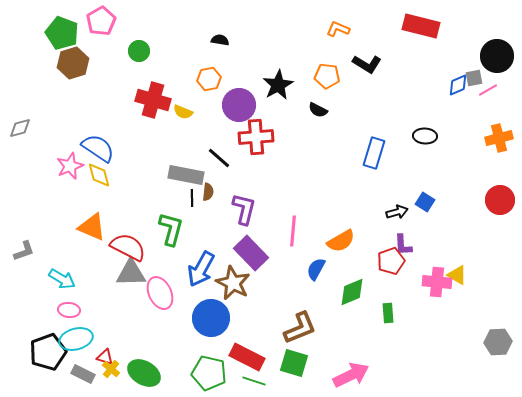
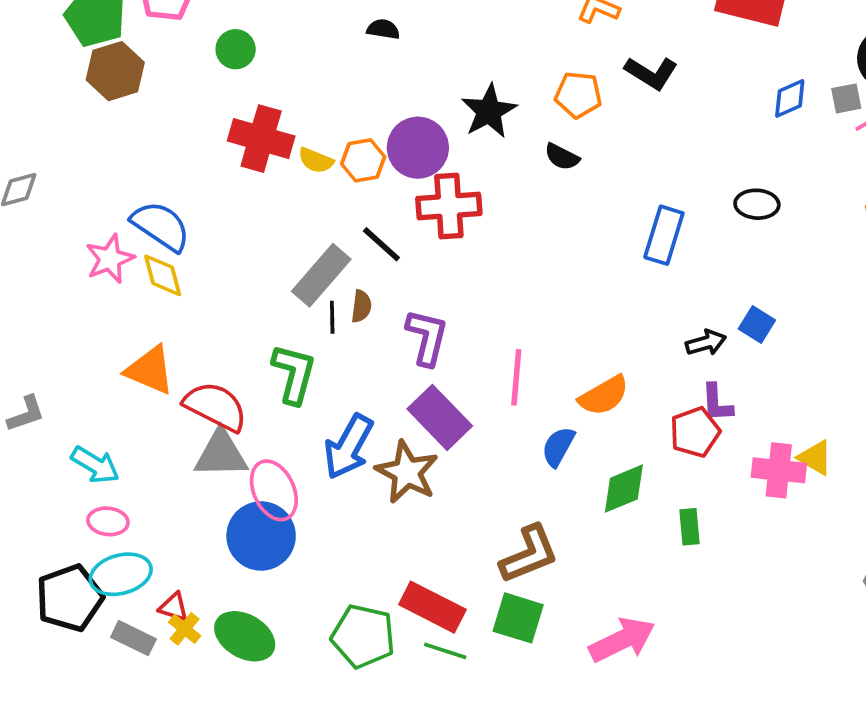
orange hexagon: (209, 79) -> (363, 160), moved
blue diamond: (458, 85) -> (790, 98), moved
gray rectangle: (186, 175) -> (321, 275), turned -60
blue circle: (211, 318) -> (261, 536), moved

